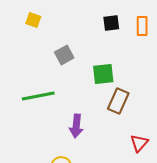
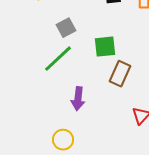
green line: (38, 96) -> (58, 59), moved, turned -32

